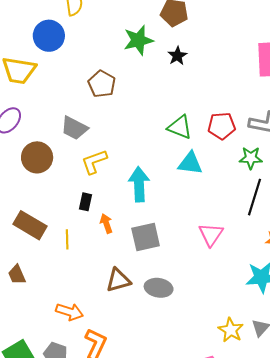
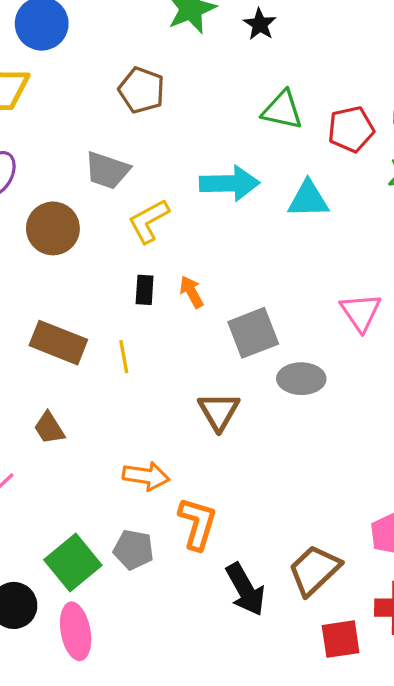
green triangle: (180, 127) -> (282, 110), moved
cyan arrow: (139, 184) -> (230, 183), moved, turned 100
orange arrow: (106, 223) -> (191, 292), moved
brown triangle: (118, 280) -> (219, 411), turned -36
gray ellipse: (159, 288) -> (301, 379), moved

